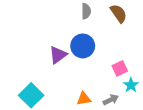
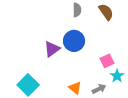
orange triangle: (84, 99) -> (75, 88), turned 48

